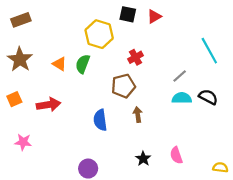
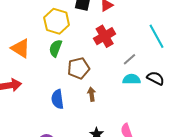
red cross: (135, 57) -> (105, 36), moved, size x1.5
orange triangle: (59, 64) -> (21, 48), size x1.5
green semicircle: (83, 64) -> (56, 48), moved

